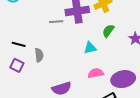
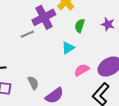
gray semicircle: (39, 55) -> (33, 83), moved

